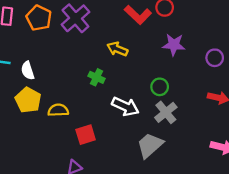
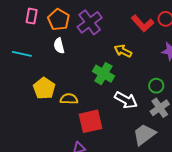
white semicircle: (28, 71) -> (59, 46), moved
green cross: (97, 77) -> (103, 74), size x1.5
red square: (86, 135) -> (90, 121), size x1.4

